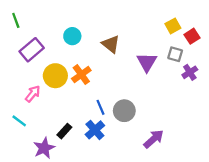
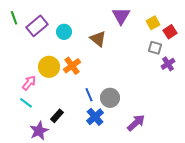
purple rectangle: (32, 50) -> (37, 26), moved
purple triangle: (147, 62) -> (121, 16), moved
cyan line: (19, 121) -> (26, 103), moved
blue cross: (95, 130) -> (95, 117), moved

